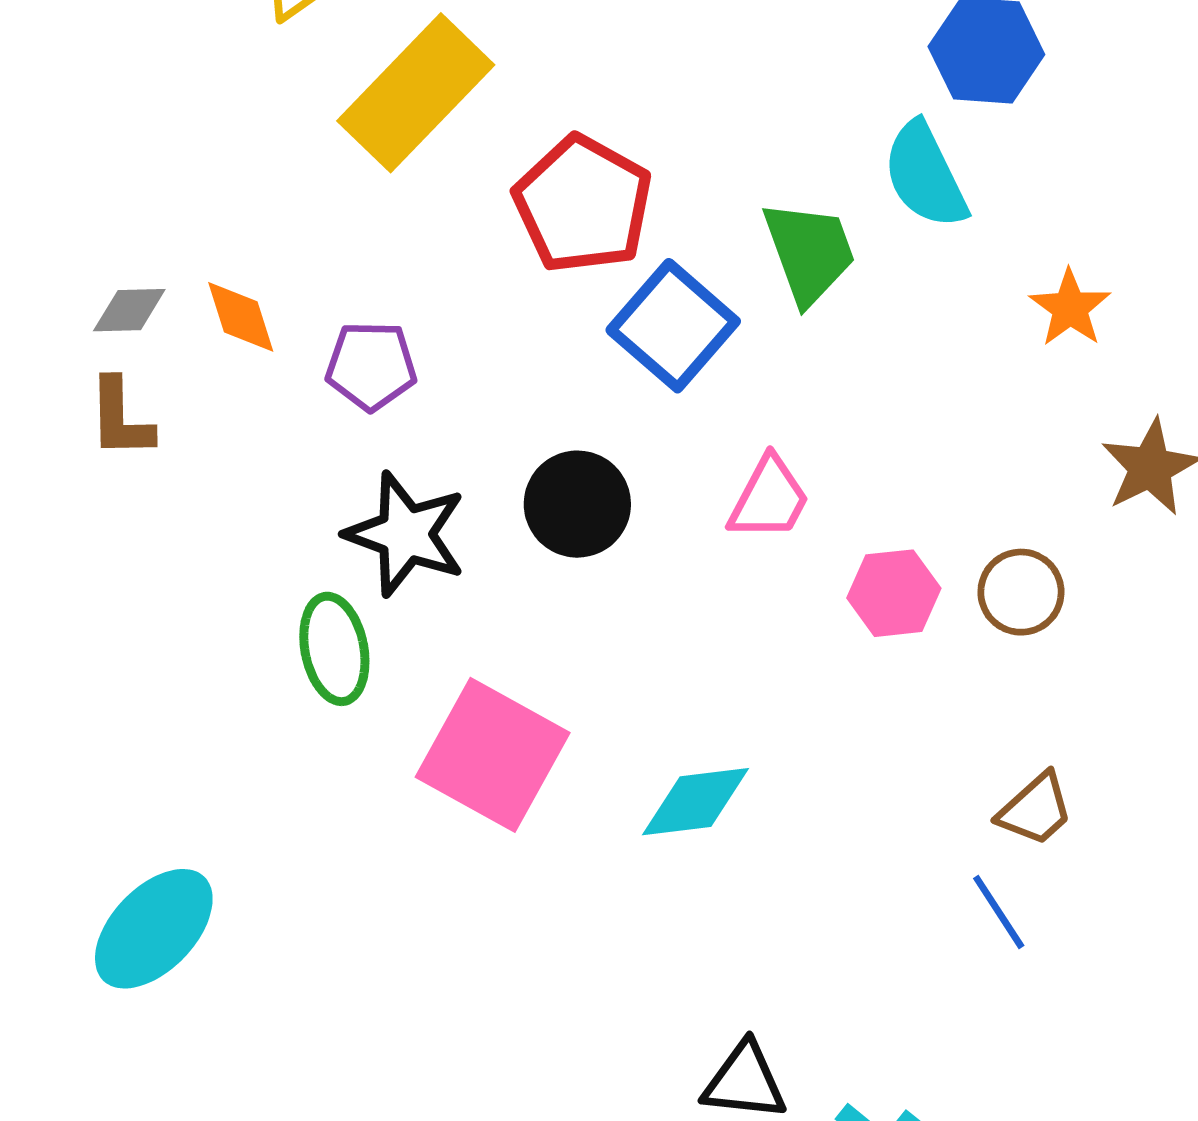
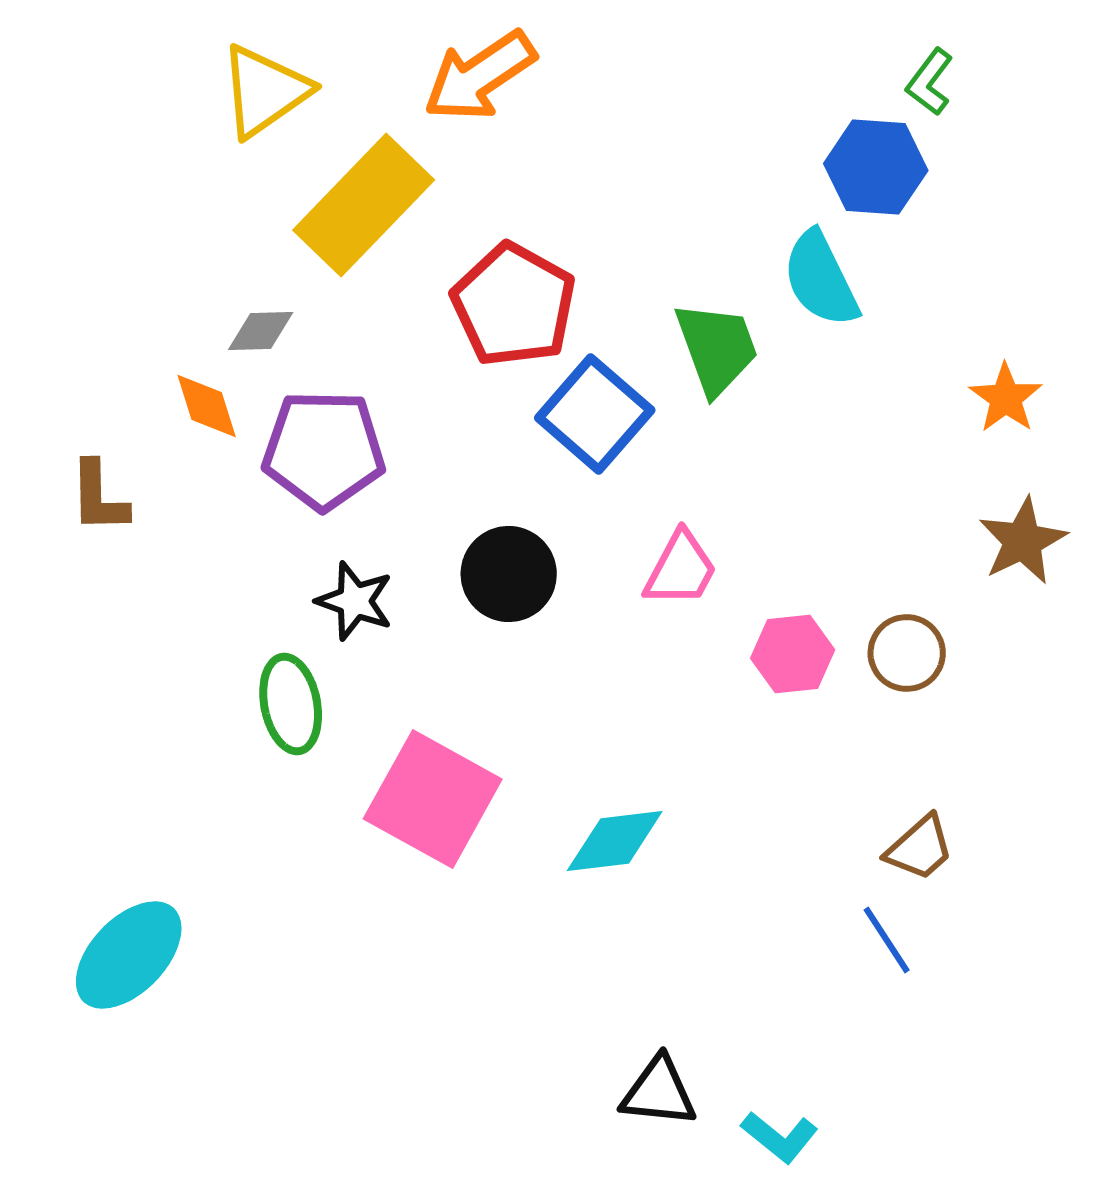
orange star: (1070, 308) -> (1006, 398), moved
gray diamond: (129, 310) -> (261, 331), moved
purple pentagon: (371, 366) -> (324, 450), size x1.5
black star: (406, 534) -> (355, 601), size x0.7

